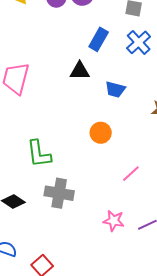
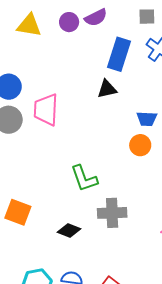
blue rectangle: (99, 39) -> (119, 54), size x1.4
blue trapezoid: (115, 89) -> (147, 119), moved

